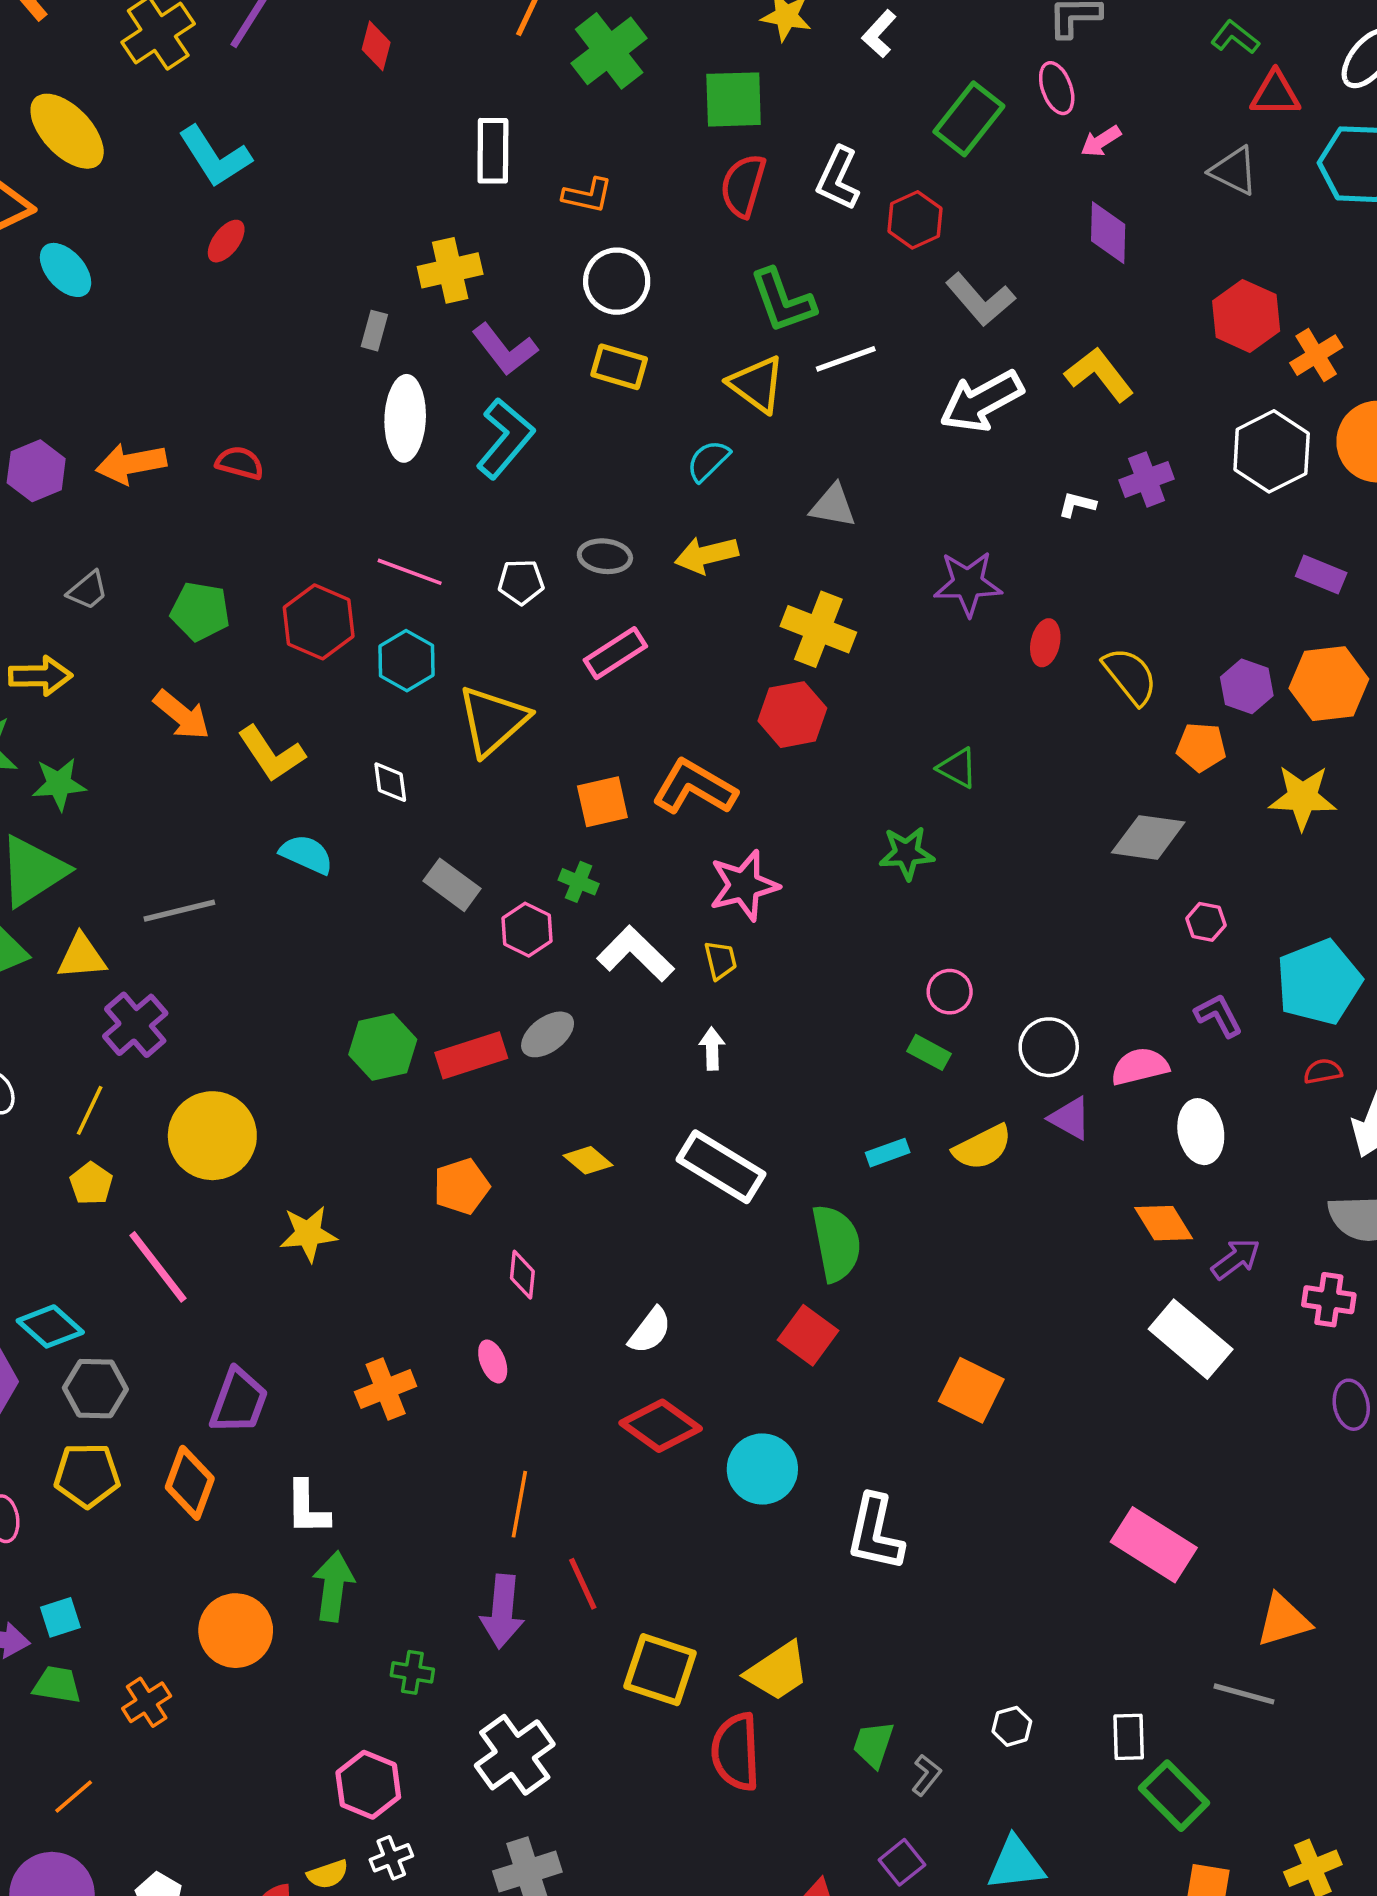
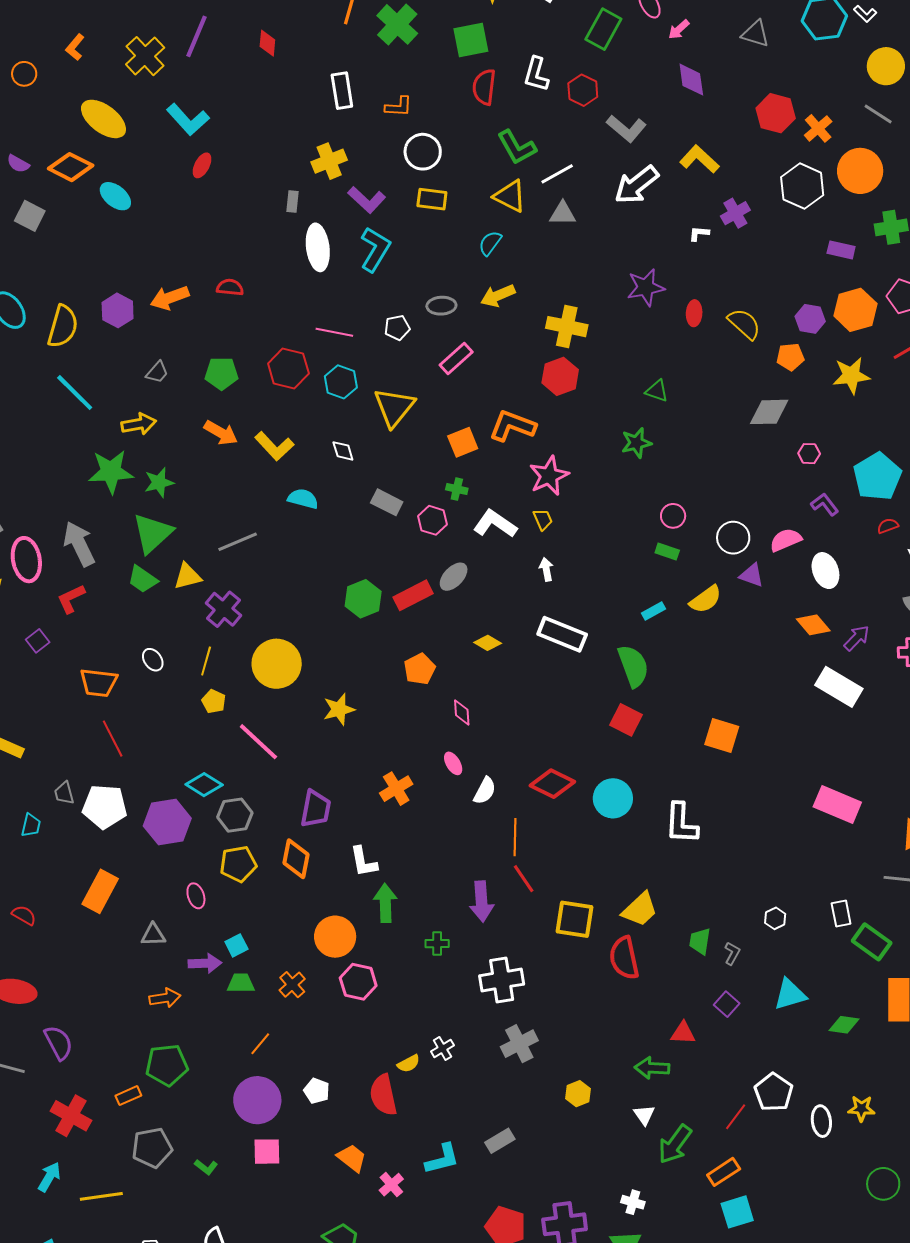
gray triangle: (833, 506) -> (563, 214), moved
white semicircle: (650, 1331) -> (485, 791), moved
orange line: (519, 1504) -> (515, 837), moved
white cross: (515, 1755) -> (502, 980), turned 36
pink hexagon: (368, 1785) -> (358, 982), moved

